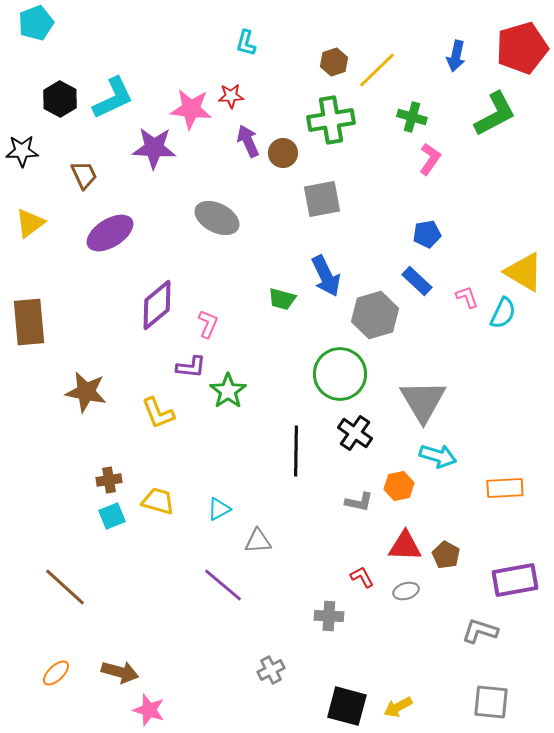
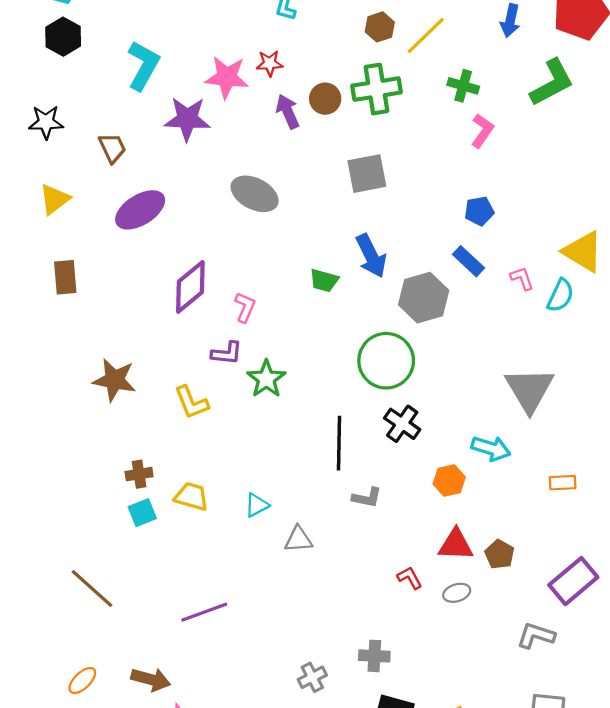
cyan L-shape: (113, 98) -> (143, 65), turned -36
black hexagon: (60, 99) -> (63, 37), moved
brown circle: (283, 153) -> (325, 99), moved
brown rectangle: (29, 322) -> (65, 277), moved, size x0.7
gray triangle: (423, 401) -> (529, 390), moved
orange rectangle: (505, 488) -> (563, 483), size x0.7
gray L-shape: (359, 502) -> (367, 498), moved
purple rectangle: (515, 580) -> (573, 581), turned -30
purple line: (223, 585) -> (204, 612), moved, turned -60
gray cross: (329, 616) -> (374, 656), moved

